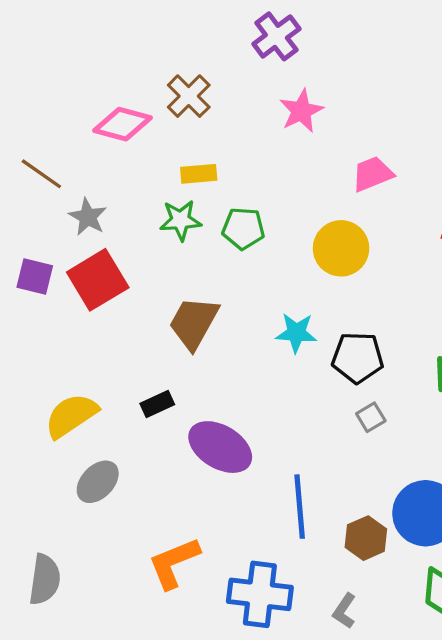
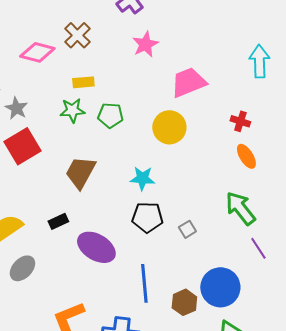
pink trapezoid: (373, 174) -> (188, 82), size x1.4
black pentagon: (358, 358) -> (147, 217), moved

